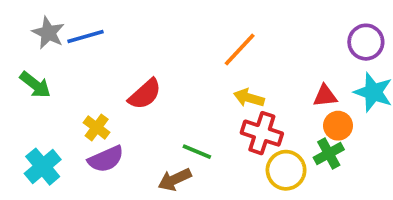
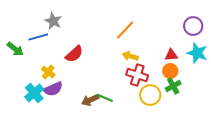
gray star: (48, 33) -> (53, 21), moved
blue line: (85, 36) -> (38, 37), moved
orange circle: (338, 126) -> (170, 71), moved
green line: (197, 152) -> (105, 98), moved
cyan cross: (43, 167) -> (34, 93), moved

